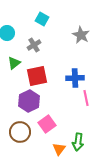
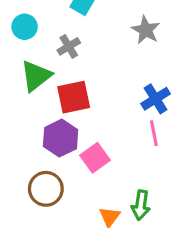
green triangle: (14, 63) -> (36, 76), size x1.5
blue cross: (75, 78) -> (156, 99), moved, turned -30
pink square: (47, 124) -> (95, 158), moved

